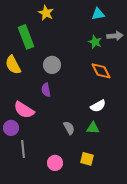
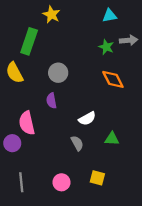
green rectangle: (26, 37) -> (29, 41), turned 40
white semicircle: (98, 106) -> (87, 119), moved
pink semicircle: (24, 110) -> (27, 123), turned 45
green triangle: (93, 128) -> (112, 139), moved
gray line: (23, 149) -> (21, 182), moved

